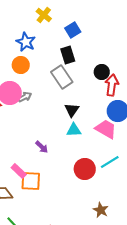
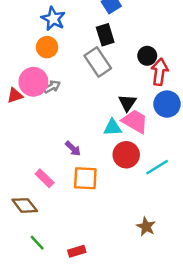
black triangle: (72, 110) -> (127, 103), moved
pink trapezoid: (106, 129) -> (135, 121), moved
red circle: (85, 169) -> (126, 155), moved
orange square: (31, 181) -> (85, 178), moved

